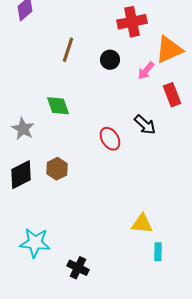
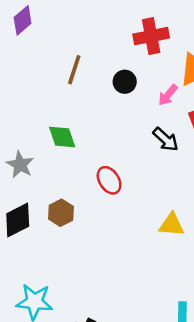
black arrow: (145, 125) -> (166, 139), moved
red ellipse: (110, 139) -> (109, 180), moved
yellow triangle: (142, 224) -> (172, 225), moved

